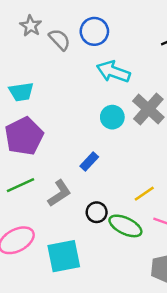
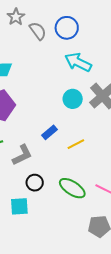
yellow line: (144, 194) -> (76, 144), moved
black circle: (97, 212) -> (35, 183), moved
cyan square: (64, 256) -> (19, 206), size x0.7

